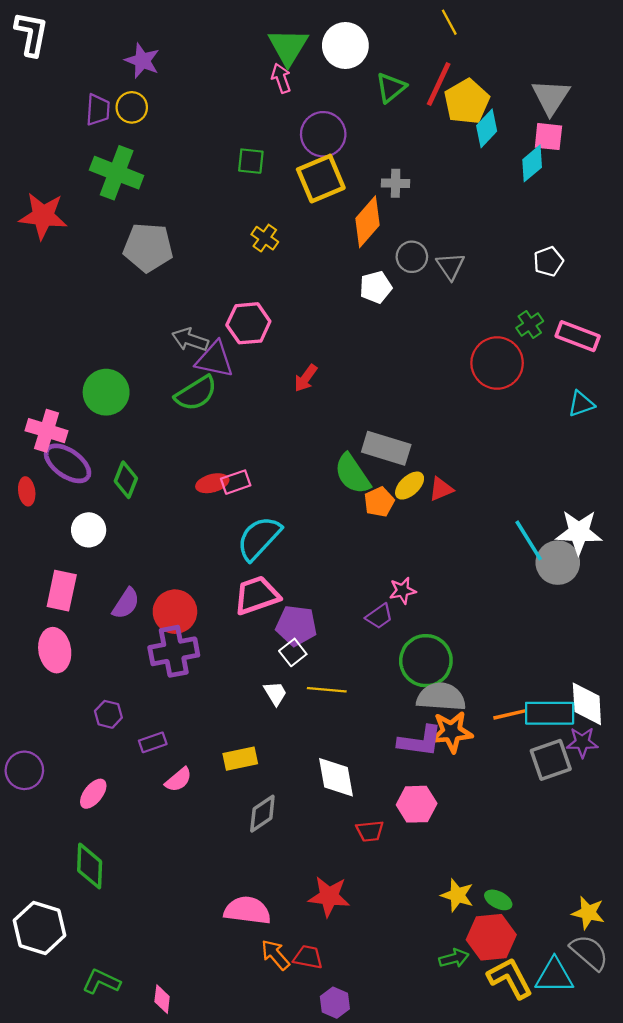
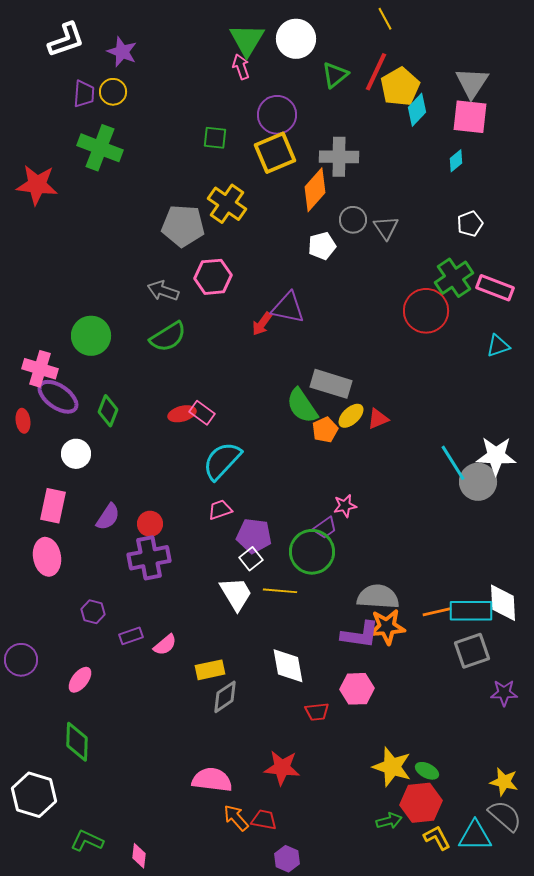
white L-shape: (31, 34) -> (66, 40), moved, turned 60
pink square: (548, 137) -> (470, 117), size x1.4
cyan diamond: (532, 163) -> (456, 161), moved, size x0.7
gray cross: (396, 183) -> (339, 157), size x1.6
yellow cross: (265, 238) -> (227, 204), size x1.6
gray pentagon: (148, 247) -> (183, 226), moved
green cross: (530, 324) -> (454, 278), size x1.6
purple triangle: (215, 359) -> (288, 308), moved
pink rectangle: (236, 482) -> (202, 413), turned 55
pink trapezoid: (257, 595) -> (220, 510), size x0.6
red circle: (175, 612) -> (150, 524), size x0.7
green circle: (426, 661) -> (312, 552), moved
white trapezoid: (275, 693) -> (236, 594), size x1.6
purple star: (582, 742) -> (504, 693), moved
yellow rectangle: (240, 759) -> (210, 670), moved
pink semicircle: (178, 780) -> (165, 645), moved
yellow star: (457, 895) -> (392, 767), size x1.4
yellow L-shape: (510, 978) -> (437, 838), size x0.7

